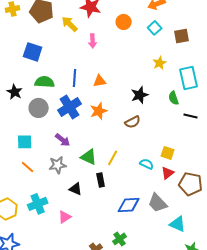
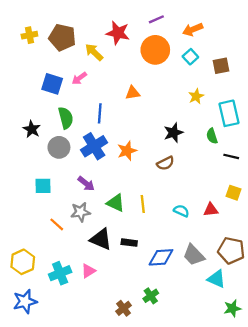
orange circle: (124, 22) -> (155, 50), size x1.6
pink arrow: (93, 41) -> (79, 78), moved, turned 56
orange triangle: (100, 81) -> (133, 93), moved
green semicircle: (45, 82) -> (66, 118), turned 72
yellow square: (168, 153) -> (233, 193), moved
yellow line: (113, 158) -> (143, 204), turned -35
orange line: (28, 167) -> (57, 224), moved
red triangle: (168, 173) -> (211, 210), moved, turned 32
black rectangle: (101, 180) -> (129, 243), moved, turned -72
brown pentagon: (191, 184) -> (231, 251), moved
black triangle: (76, 189) -> (101, 239), size x1.5
cyan cross: (38, 204) -> (60, 273), moved

